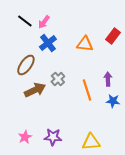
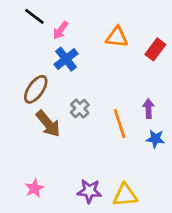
black line: (25, 21) -> (34, 16), moved
orange triangle: (85, 44) -> (117, 37), moved
brown arrow: (35, 90) -> (48, 124), turned 75
purple star: (53, 137) -> (89, 191), moved

